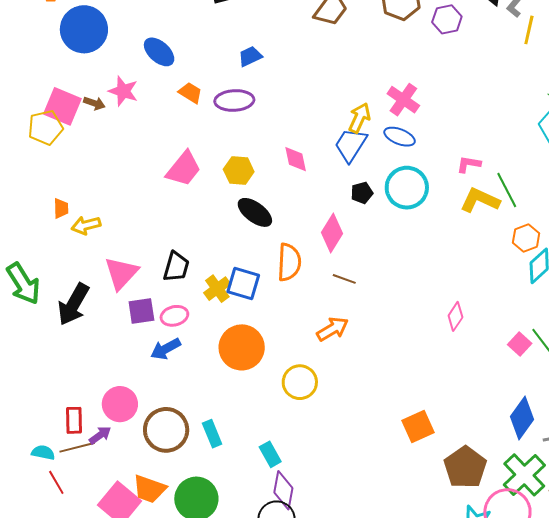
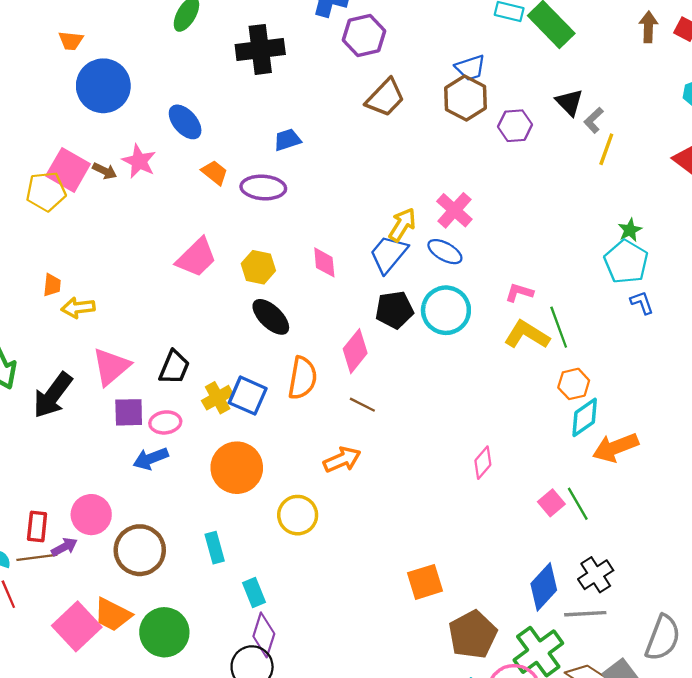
black pentagon: (362, 193) -> (394, 310), size x1.5
cyan rectangle: (212, 434) -> (215, 548), moved

